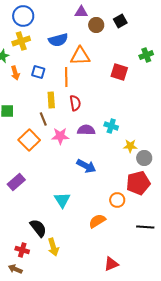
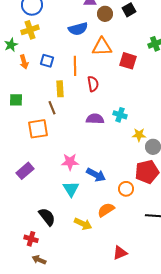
blue semicircle: (58, 40) -> (78, 29), moved
orange triangle: (80, 56) -> (102, 47), moved
red semicircle: (75, 103) -> (93, 84), moved
pink star: (60, 136) -> (70, 162), moved
orange square: (29, 140) -> (38, 129), turned 35
blue arrow: (86, 166) -> (96, 175), moved
yellow arrow: (53, 247) -> (83, 224), moved, turned -48
brown arrow: (15, 269) -> (39, 260), moved

